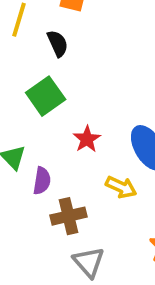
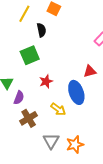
brown cross: (68, 216) -> (29, 118), turned -30
gray triangle: (89, 262) -> (51, 141), moved

